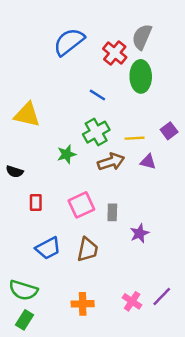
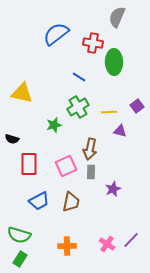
gray semicircle: (142, 37) -> (117, 17), moved
red cross: (115, 53) -> (93, 43), turned -30
brown arrow: (111, 162) -> (90, 149), moved, turned 120
red rectangle: (36, 202) -> (29, 164), size x1.6

